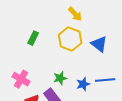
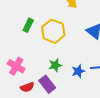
yellow hexagon: (70, 39) -> (53, 31), moved

